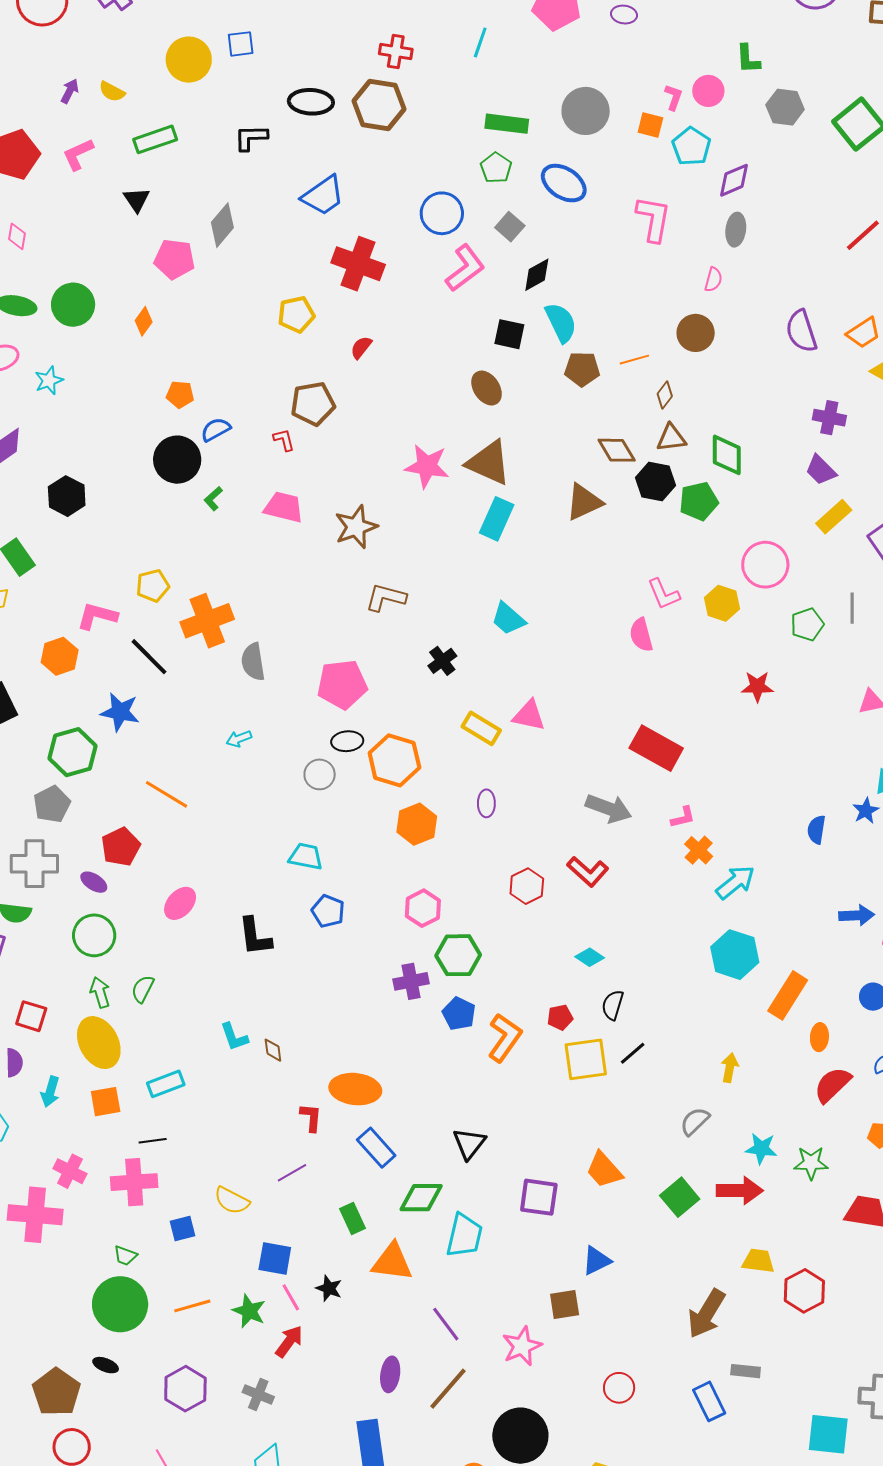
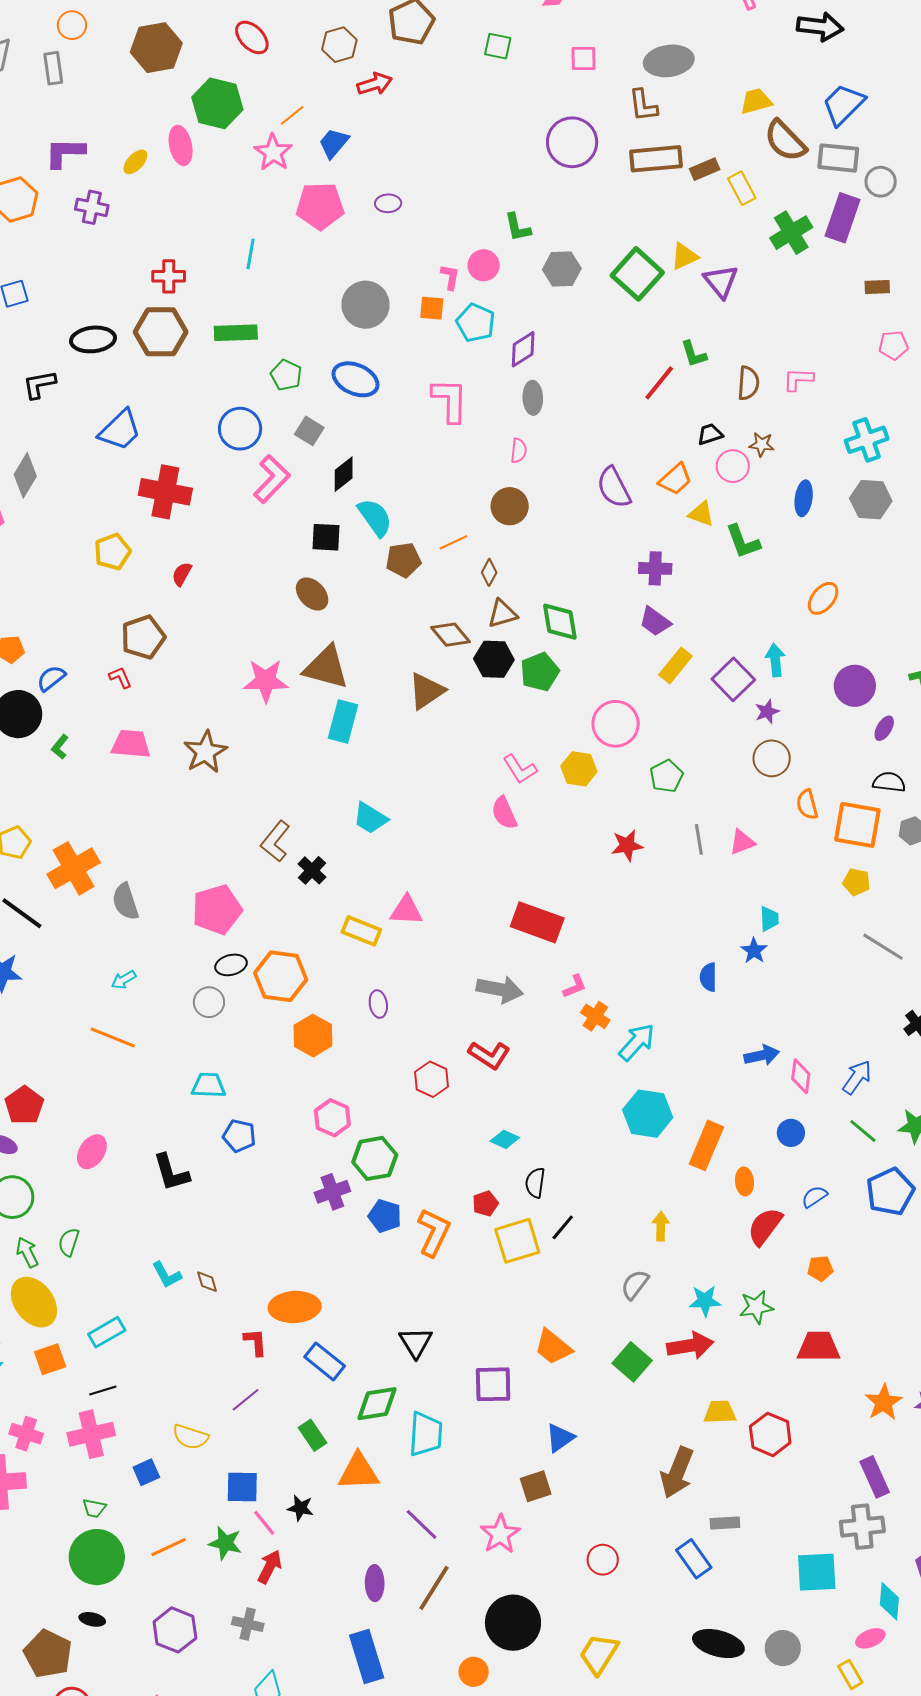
green rectangle: (507, 124) -> (236, 333), moved
brown L-shape: (386, 598) -> (275, 841), moved, turned -57
gray line: (852, 608) -> (699, 839), moved
orange line: (167, 794) -> (113, 1037), moved

